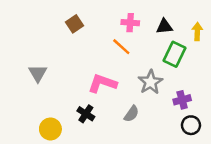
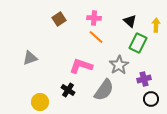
pink cross: (130, 23) -> (94, 18), moved
black triangle: (164, 26) -> (130, 21), turned 48
gray triangle: (38, 73) -> (30, 58), turned 42
gray semicircle: (131, 114) -> (104, 90), size x1.6

